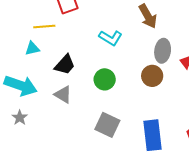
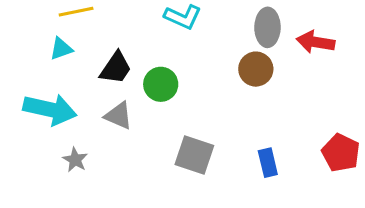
green circle: (105, 79) -> (161, 84), moved
gray star: (20, 118) -> (75, 160), moved
blue rectangle: (153, 135) -> (268, 163), size x0.6

